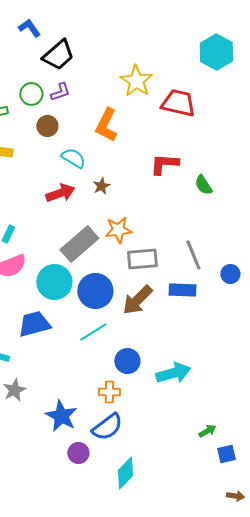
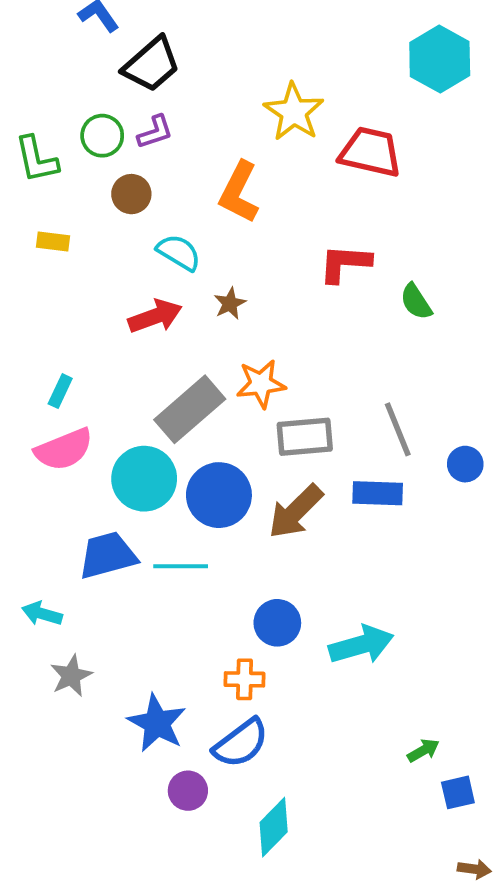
cyan line: (93, 332) -> (181, 566), moved, turned 32

